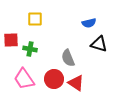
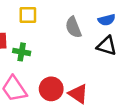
blue semicircle: (89, 23) -> (107, 20), moved
gray semicircle: (68, 58) -> (73, 27), moved

